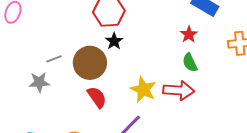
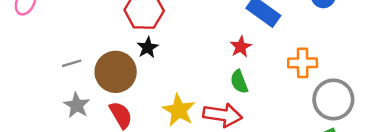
gray star: (39, 82) -> (77, 105), moved, turned 30

